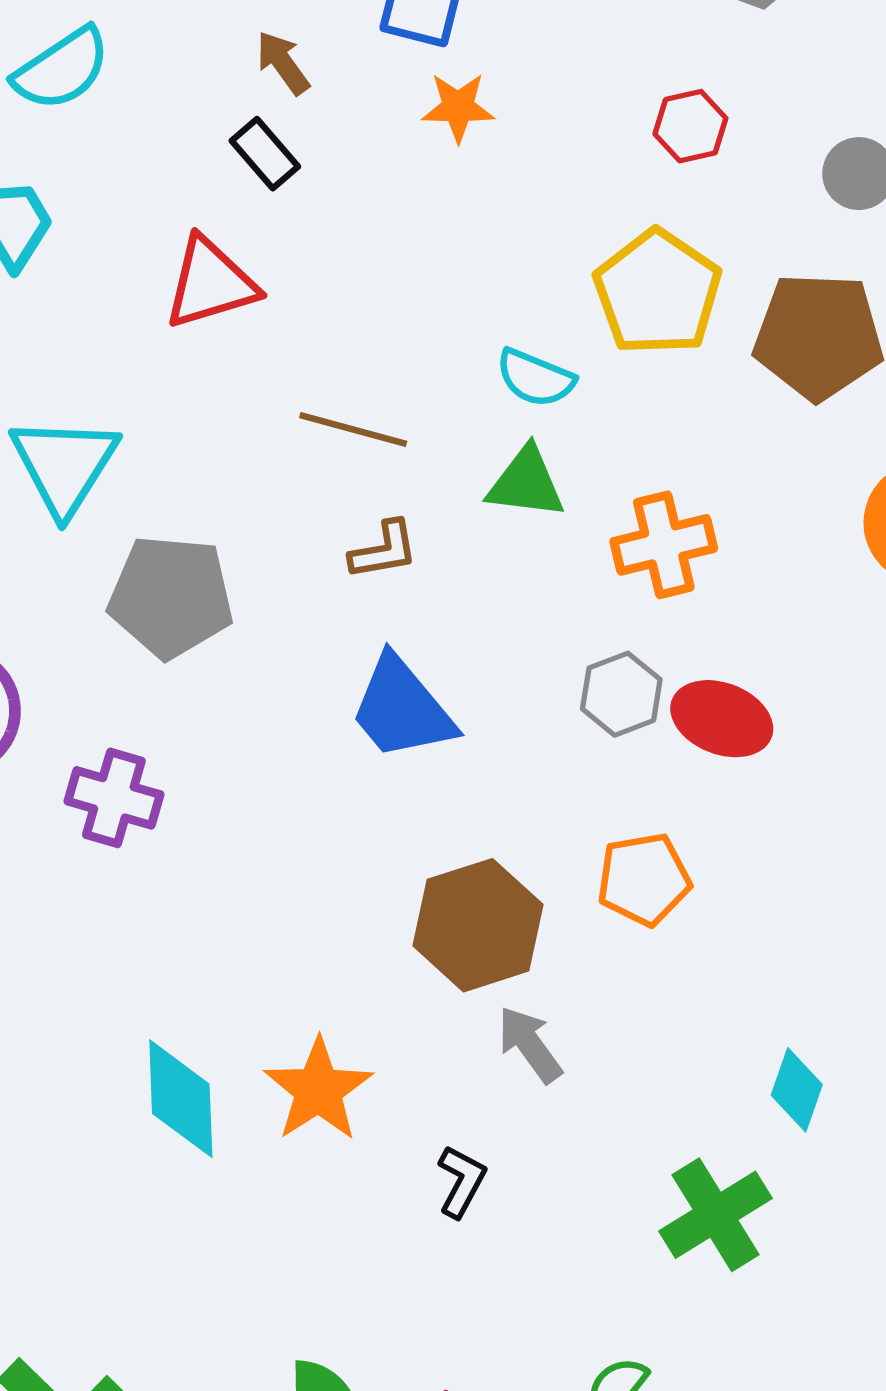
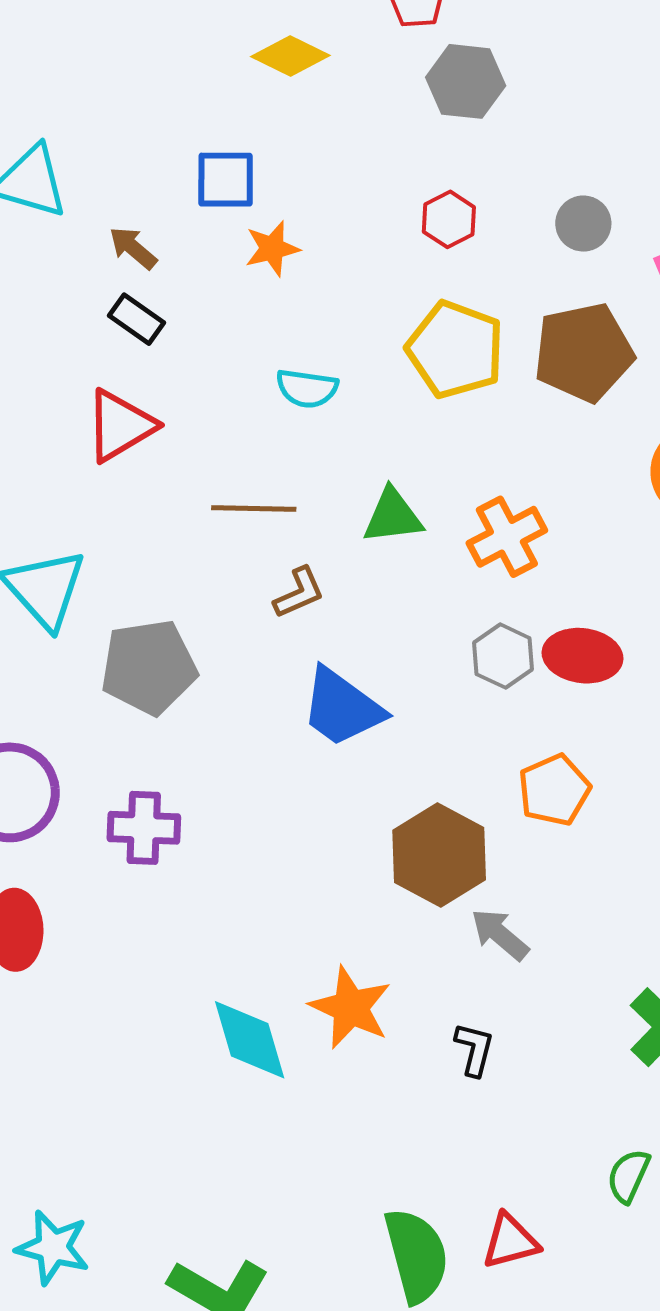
cyan semicircle: (535, 378) -> (307, 388), moved

